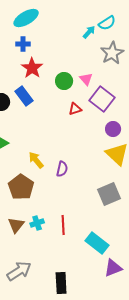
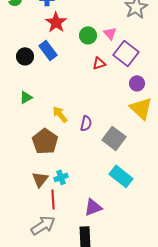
gray square: (109, 194) -> (114, 138), moved, turned -30
red line: (63, 225) -> (53, 199), moved
cyan rectangle: (97, 243) -> (121, 176), moved
purple triangle: (113, 268) -> (93, 207), moved

